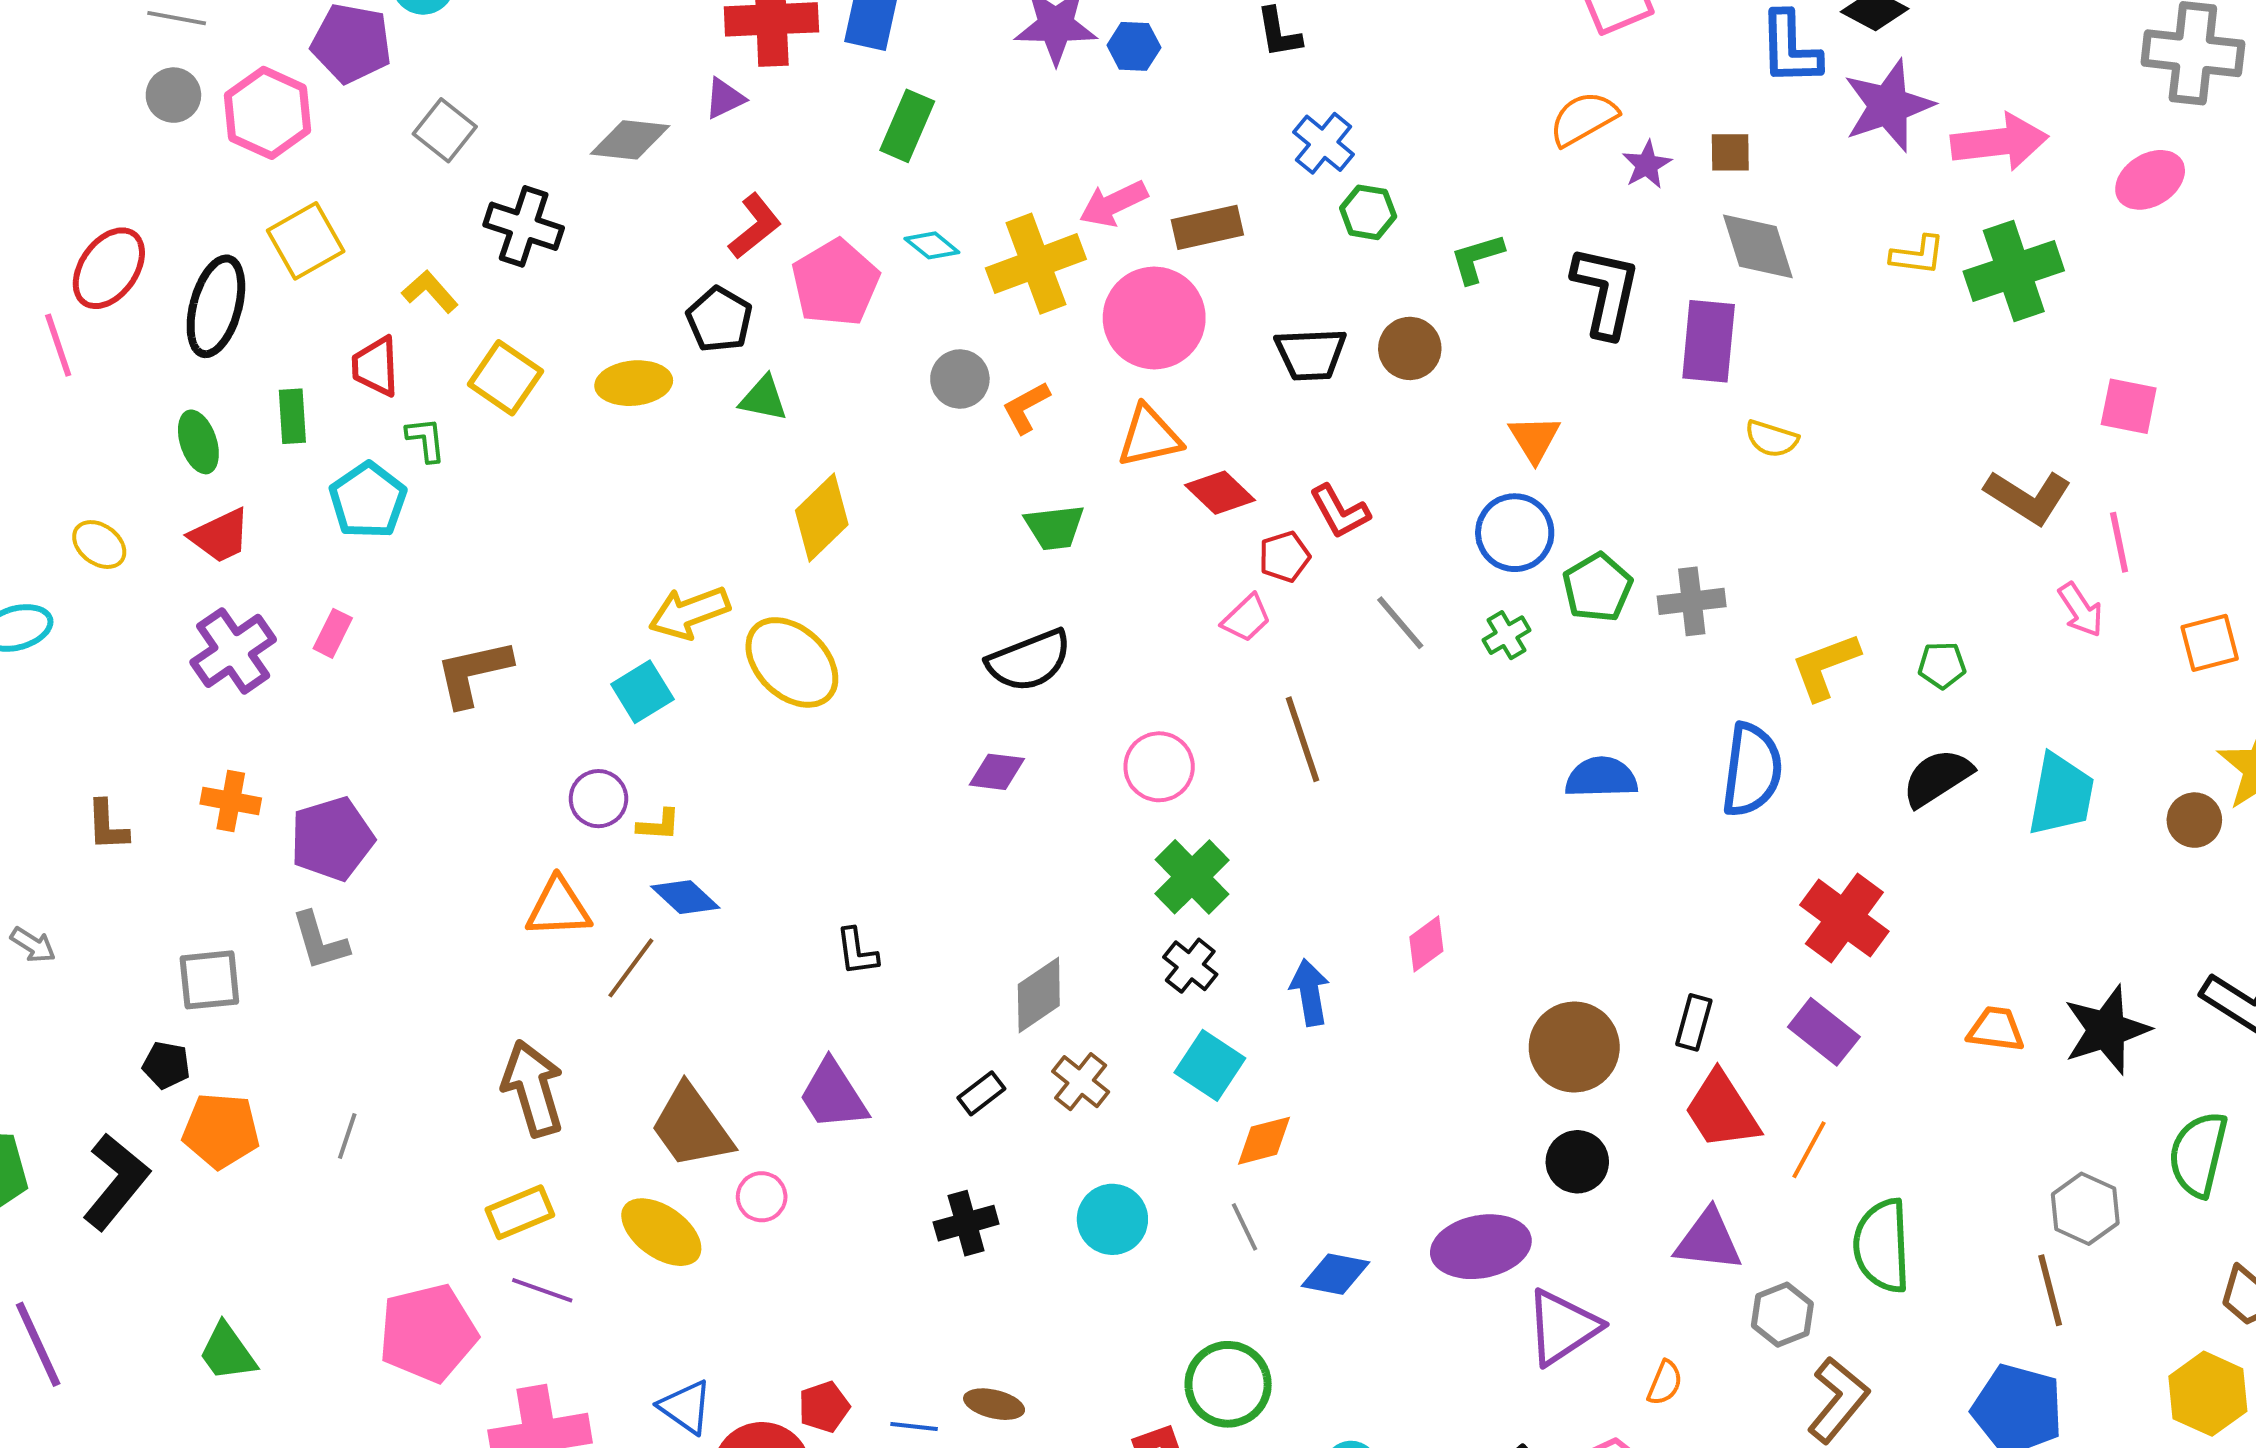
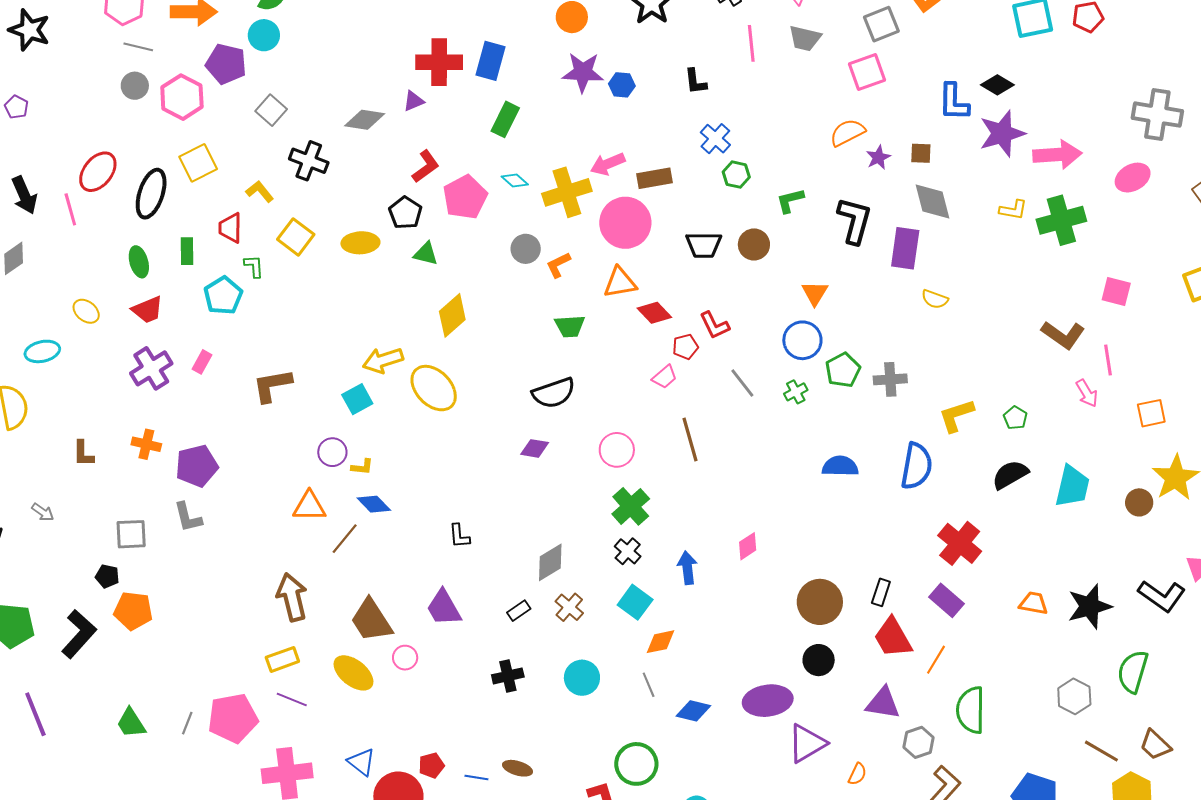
green pentagon: (1942, 665) -> (1015, 418), turned 30
gray line: (347, 1136) -> (187, 723), moved
brown line: (2050, 1290) -> (1101, 751), moved, turned -48

